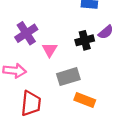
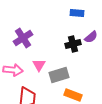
pink triangle: (50, 50) -> (39, 65), moved

